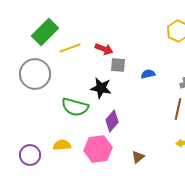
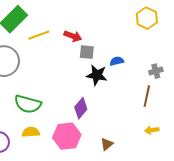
black star: (101, 88) -> (97, 75), moved
green semicircle: (75, 107) -> (28, 104), moved

